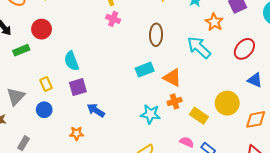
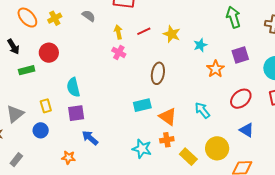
cyan arrow: (199, 47) -> (202, 110), moved, size x0.7

